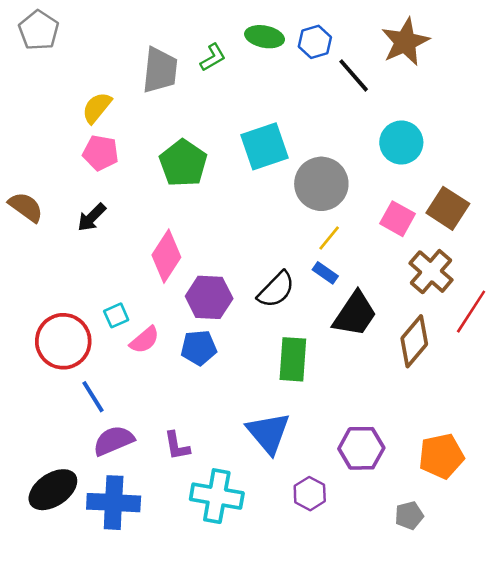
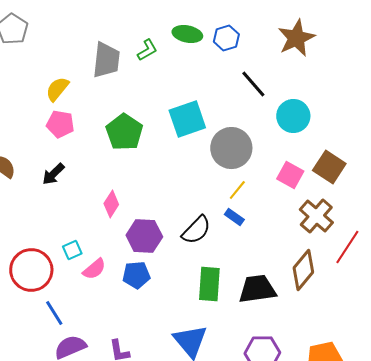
black line: (354, 75) -> (253, 84), moved
pink diamond: (166, 256) -> (111, 204), size x0.7
black trapezoid: (355, 314) -> (257, 289), moved, turned -132

